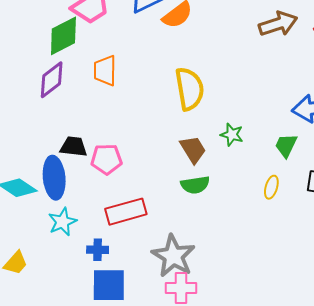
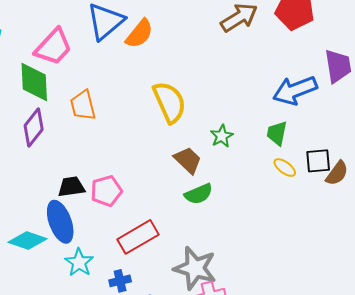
green diamond: (63, 36) -> (34, 82), turned -51
green star: (232, 135) -> (222, 136), turned -30
yellow ellipse: (271, 187) -> (285, 168), moved, turned -55

